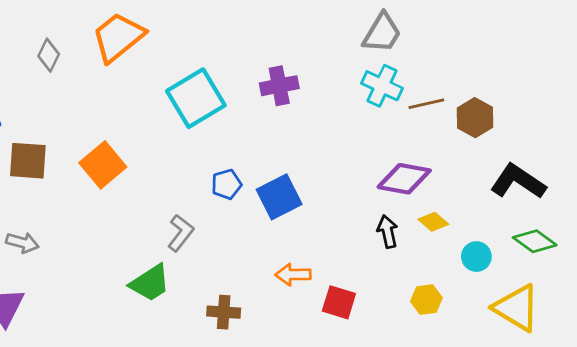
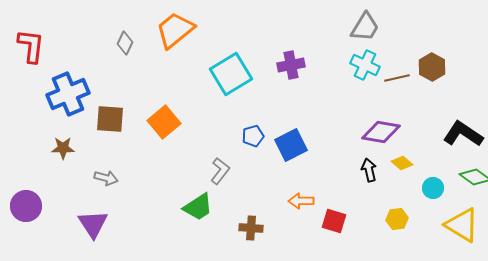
brown hexagon: (475, 118) -> (432, 67), moved

